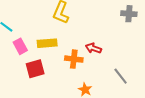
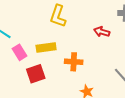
red arrow: (93, 48) -> (102, 32), moved

